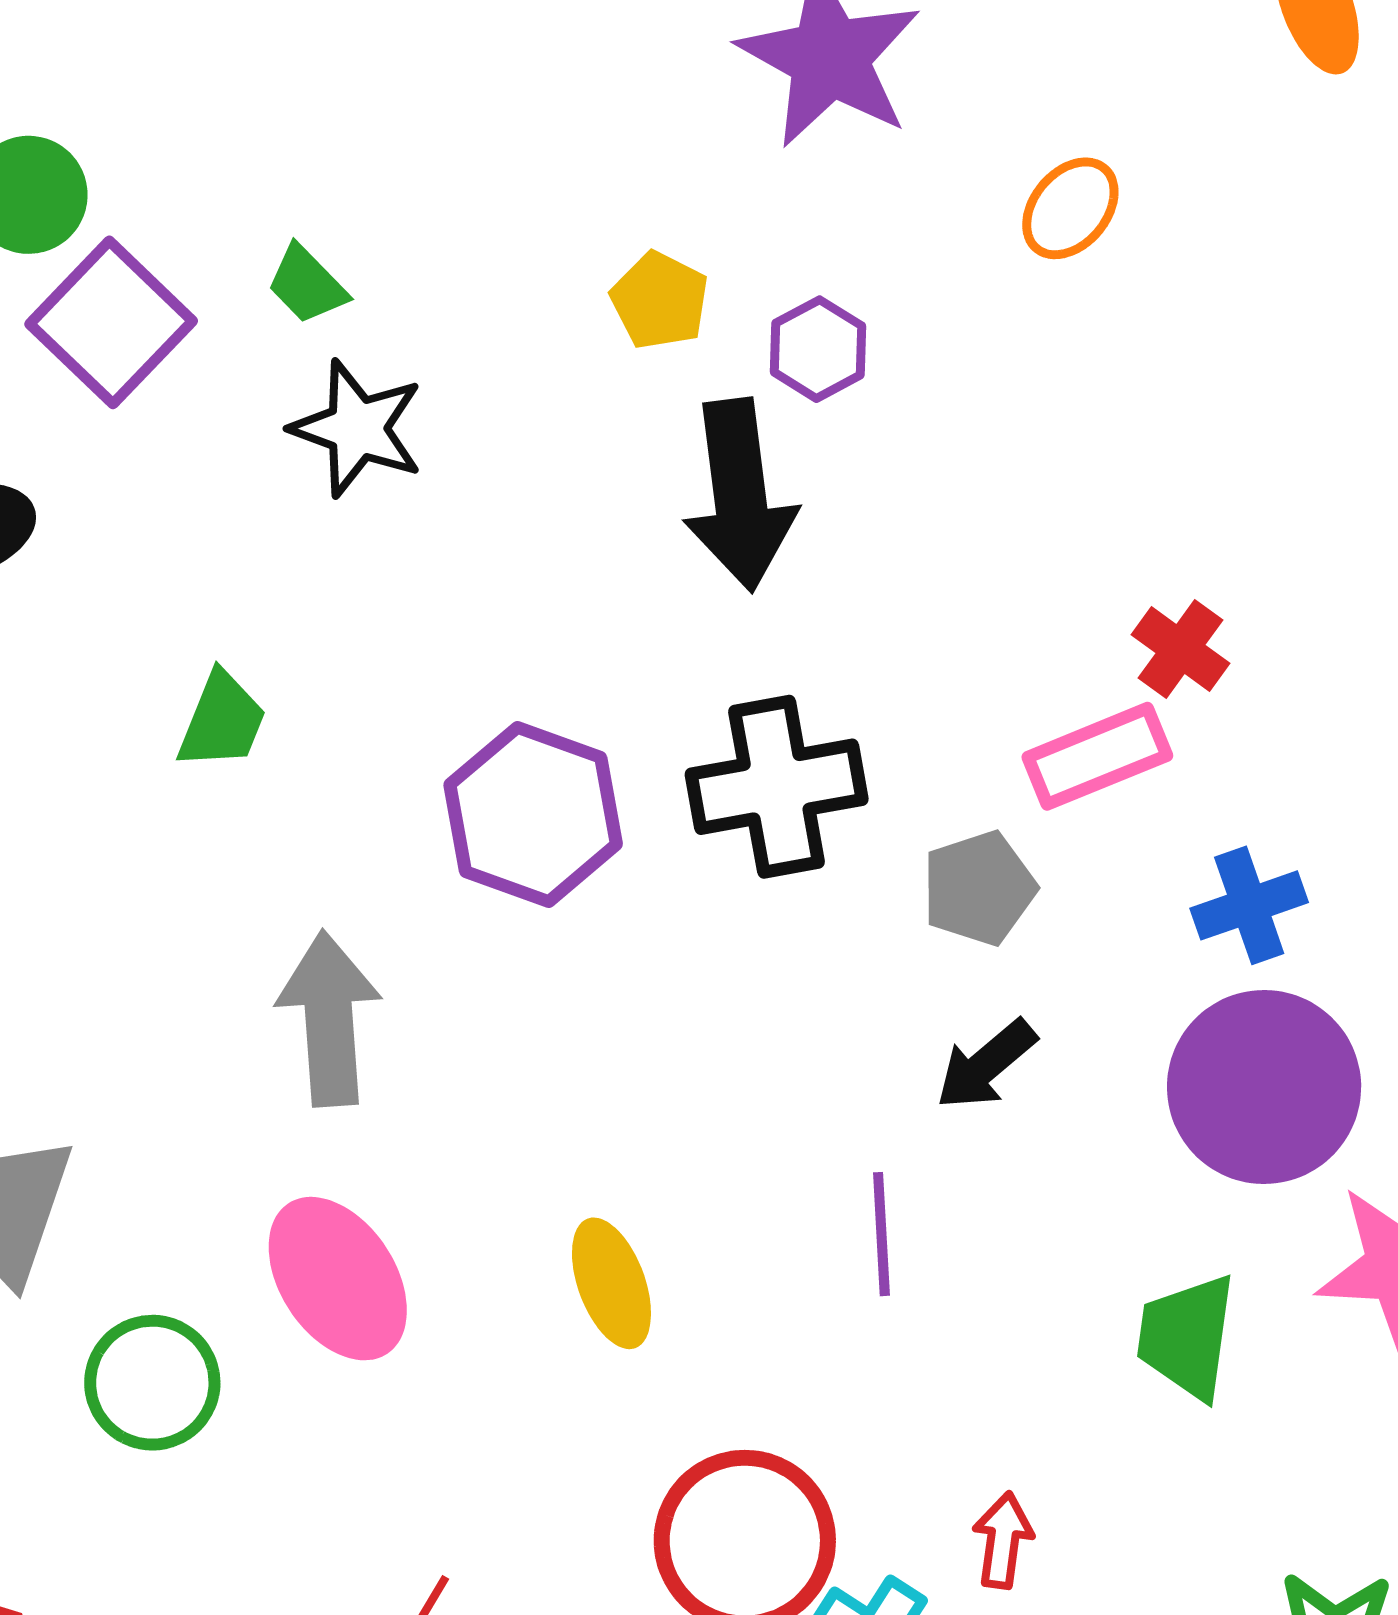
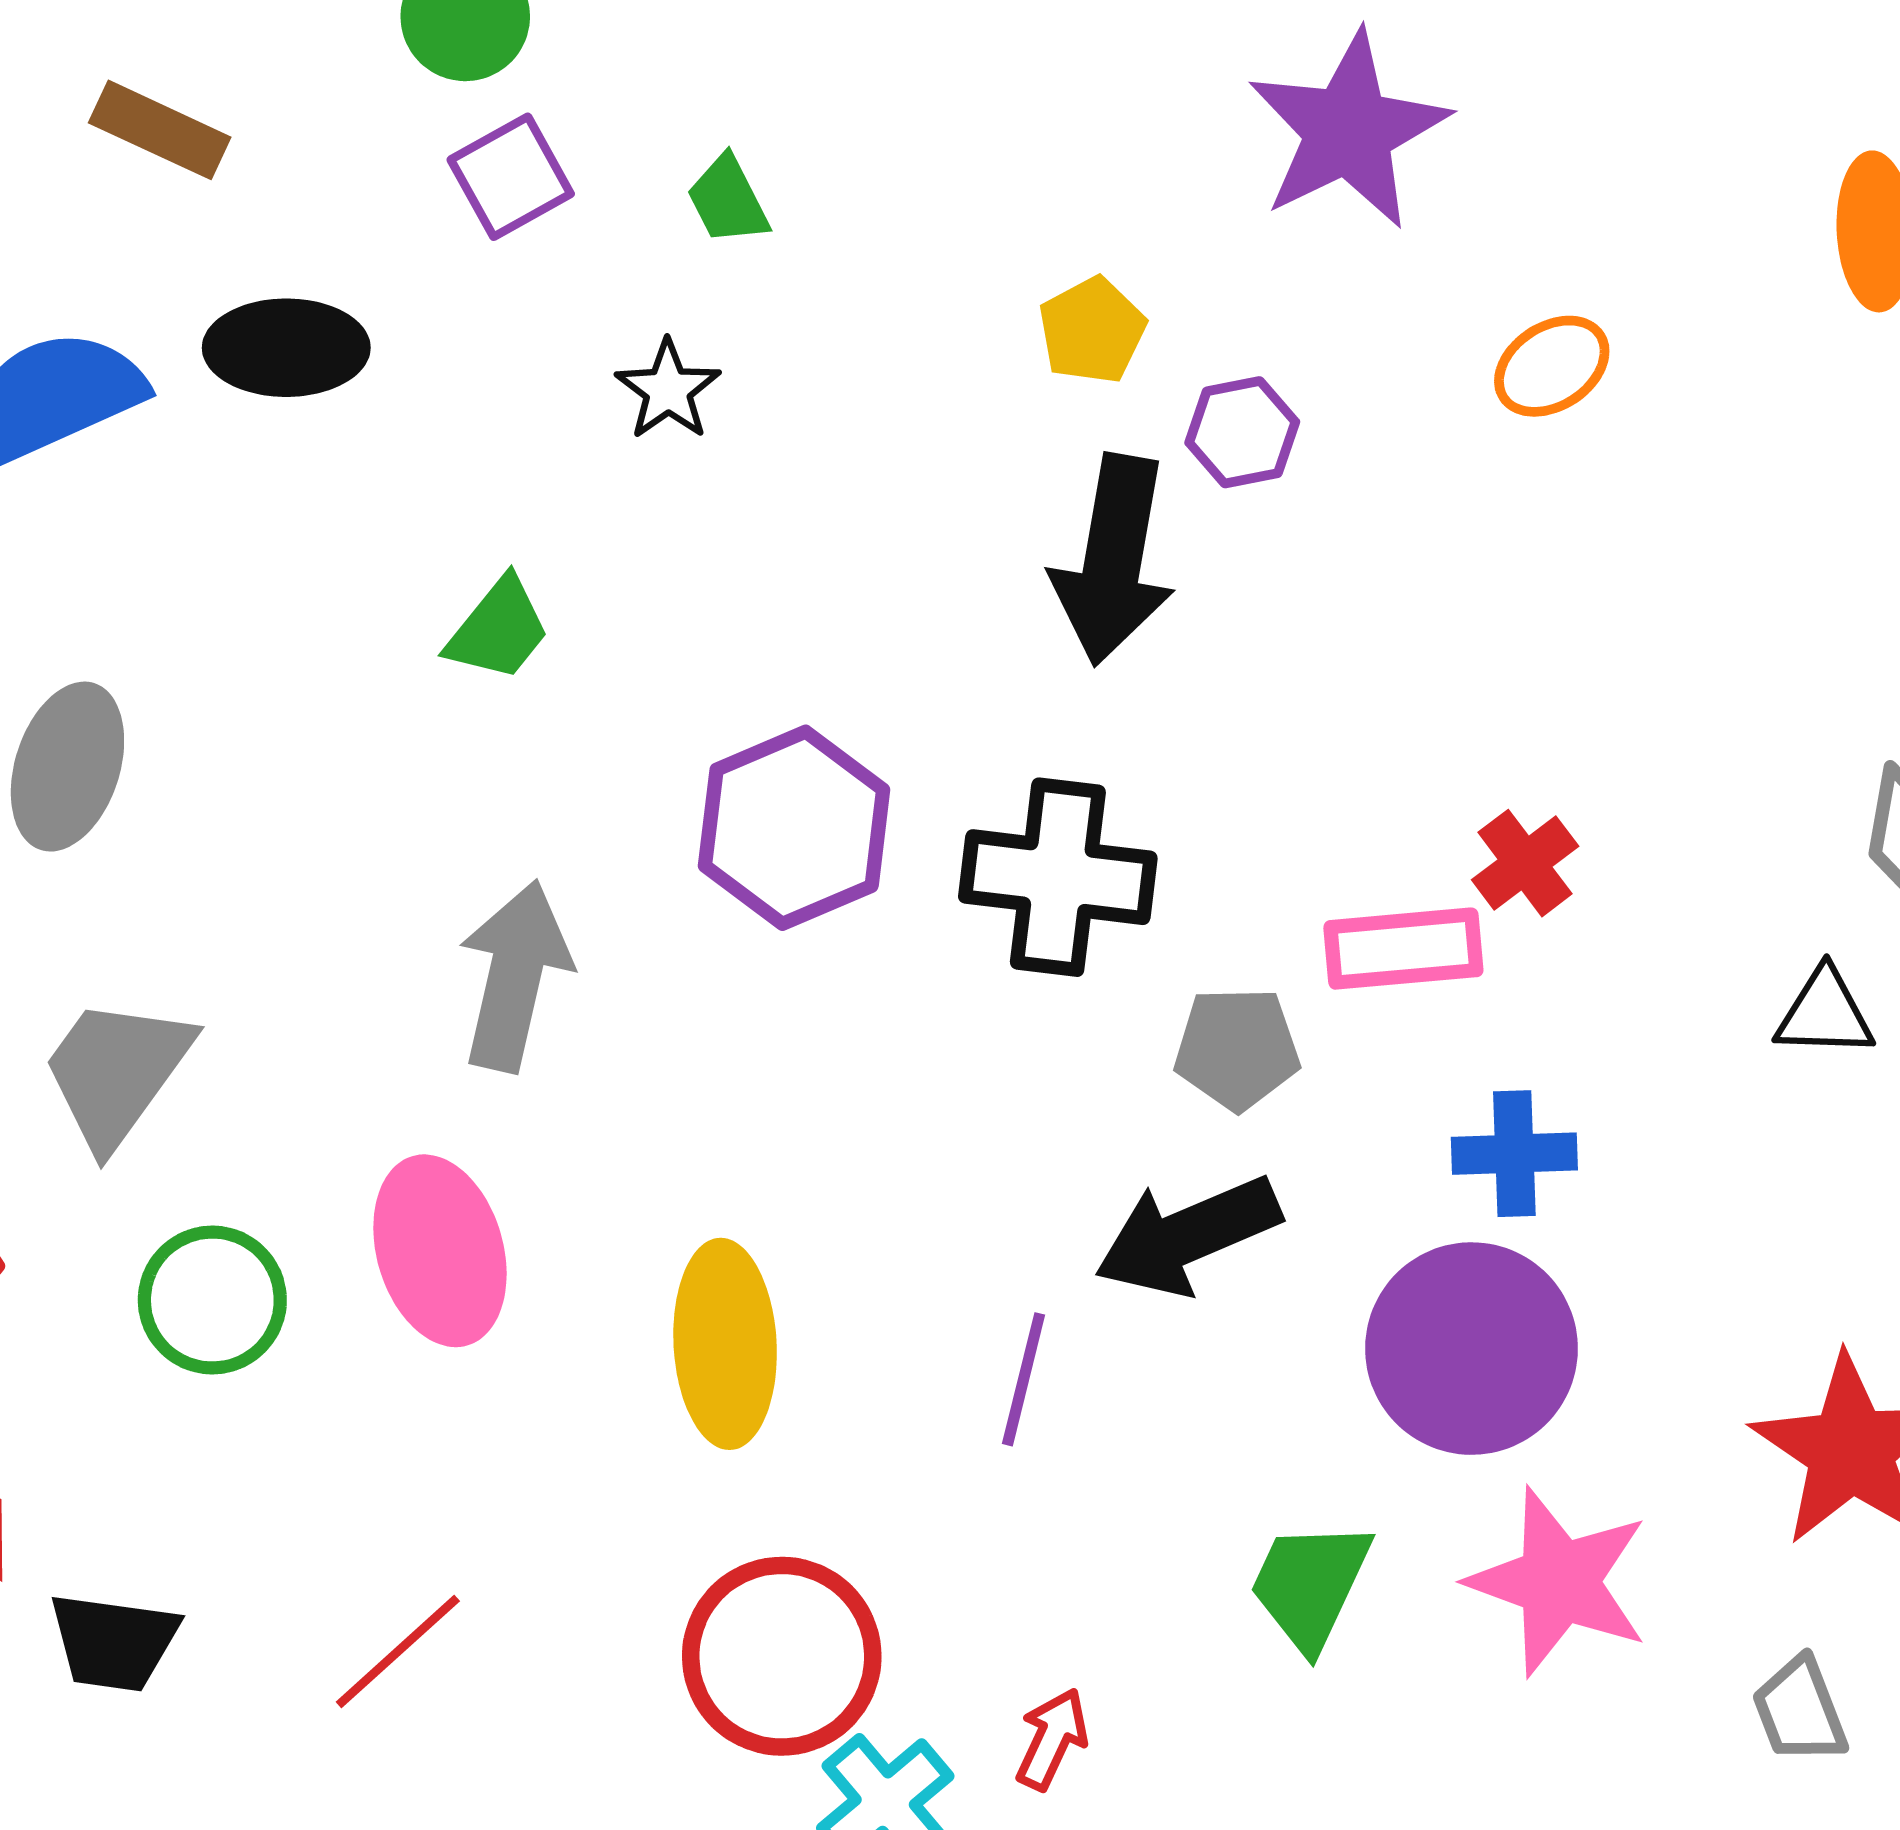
purple square: (111, 322) -> (511, 177), size x0.7
black star: (357, 428) -> (668, 390), moved, size x0.7
black arrow: (986, 1065) -> (1188, 1236), size x1.5
yellow ellipse: (611, 1283) -> (725, 1344), size x1.4

